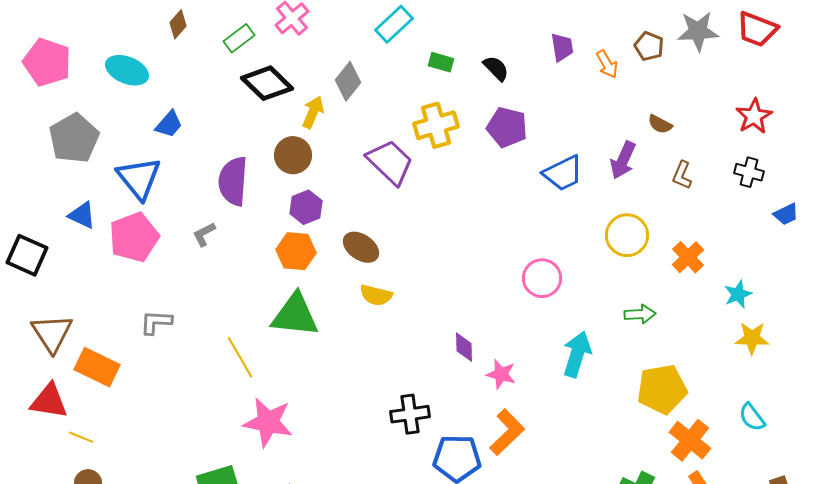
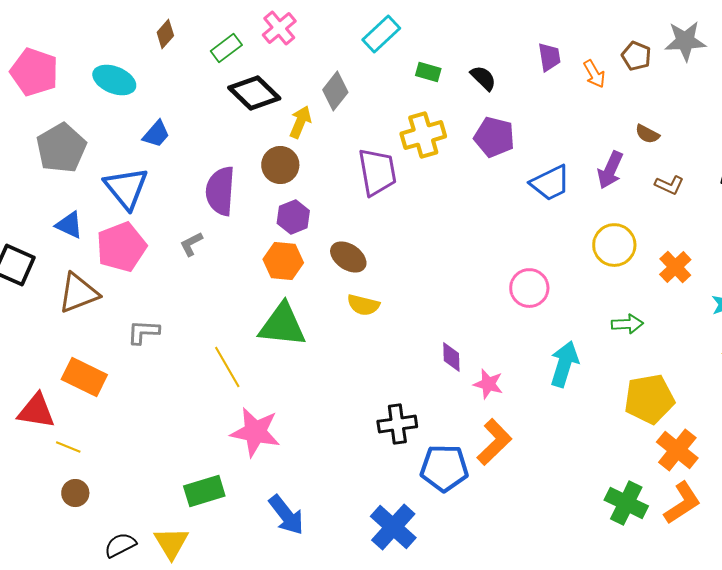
purple trapezoid: (390, 162) -> (377, 172), turned 36
brown L-shape: (682, 175) -> (669, 185), turned -88
brown triangle: (52, 333) -> (78, 293), moved, turned 42

